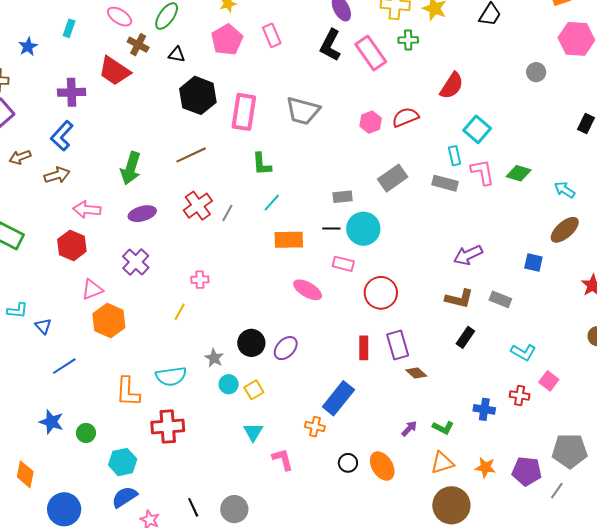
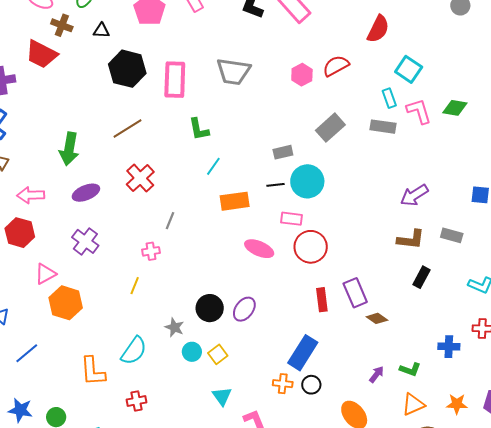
gray line: (227, 213) -> (170, 221), moved
red circle: (381, 293) -> (311, 247), moved
cyan semicircle: (171, 376) -> (134, 351), turned -40
red cross: (168, 427) -> (137, 401), size x0.6
black circle: (348, 463) -> (311, 385), moved

